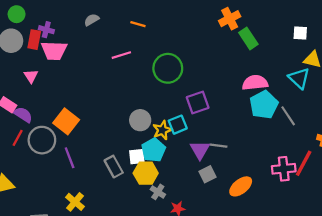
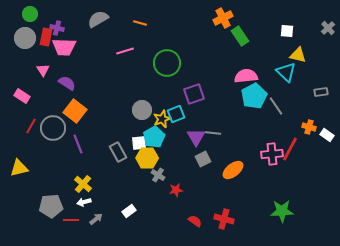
gray semicircle: (92, 20) -> (98, 19), size x1.5
purple semicircle: (23, 115) -> (67, 83), moved

